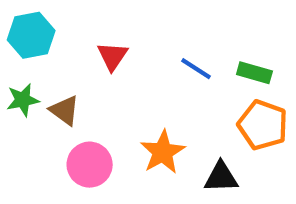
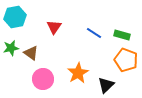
black triangle: (221, 177) -> (106, 85), turned -42

